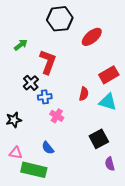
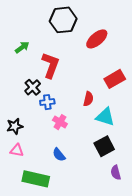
cyan triangle: (108, 102) -> (105, 117), moved
blue semicircle: (48, 148) -> (59, 155), moved
pink triangle: (16, 153) -> (17, 150), moved

